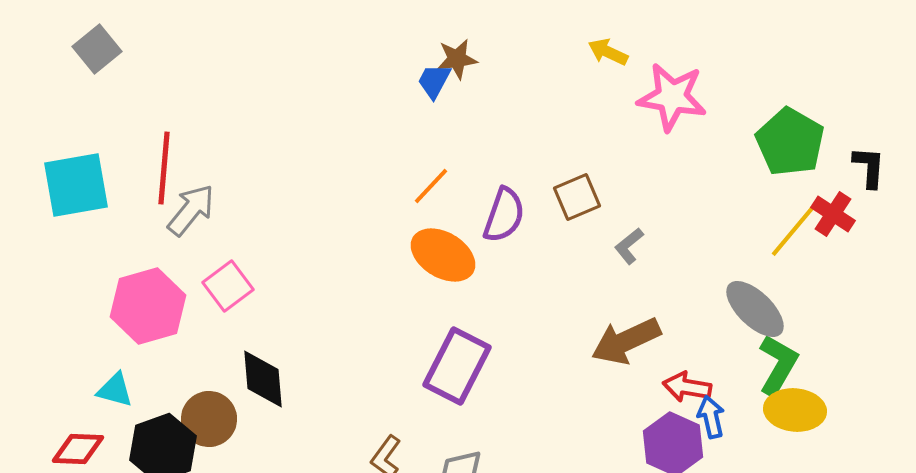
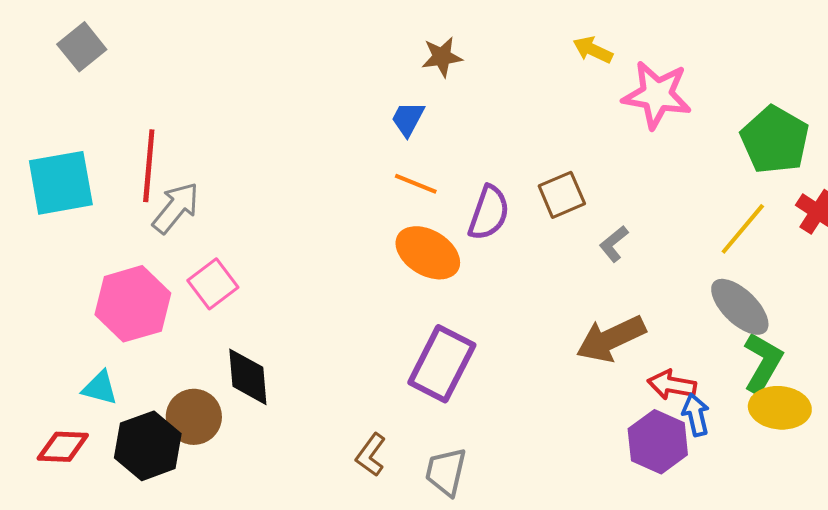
blue trapezoid: (434, 81) -> (408, 119), moved
orange line: (431, 186) -> (416, 184), turned 69
yellow line: (793, 231) -> (743, 229), moved

